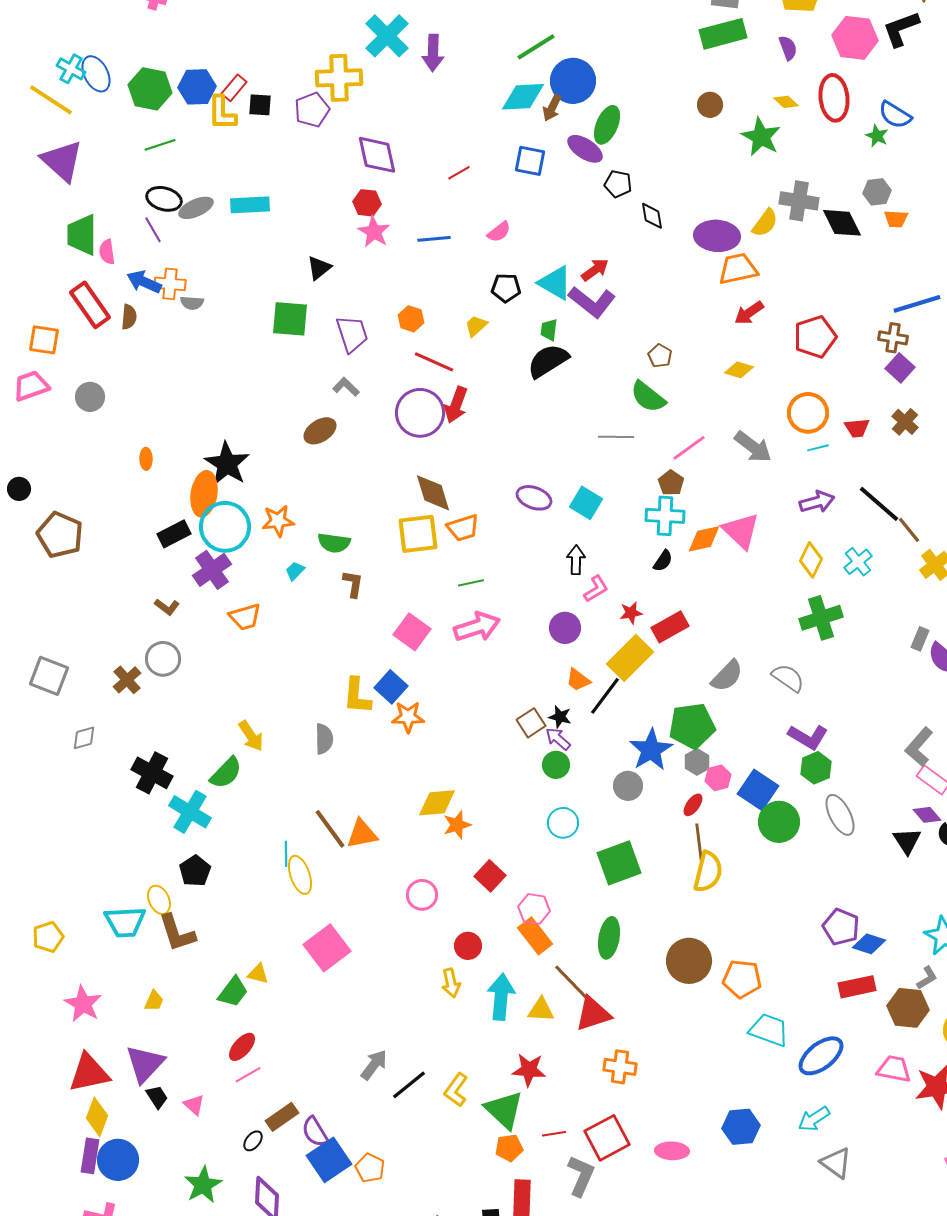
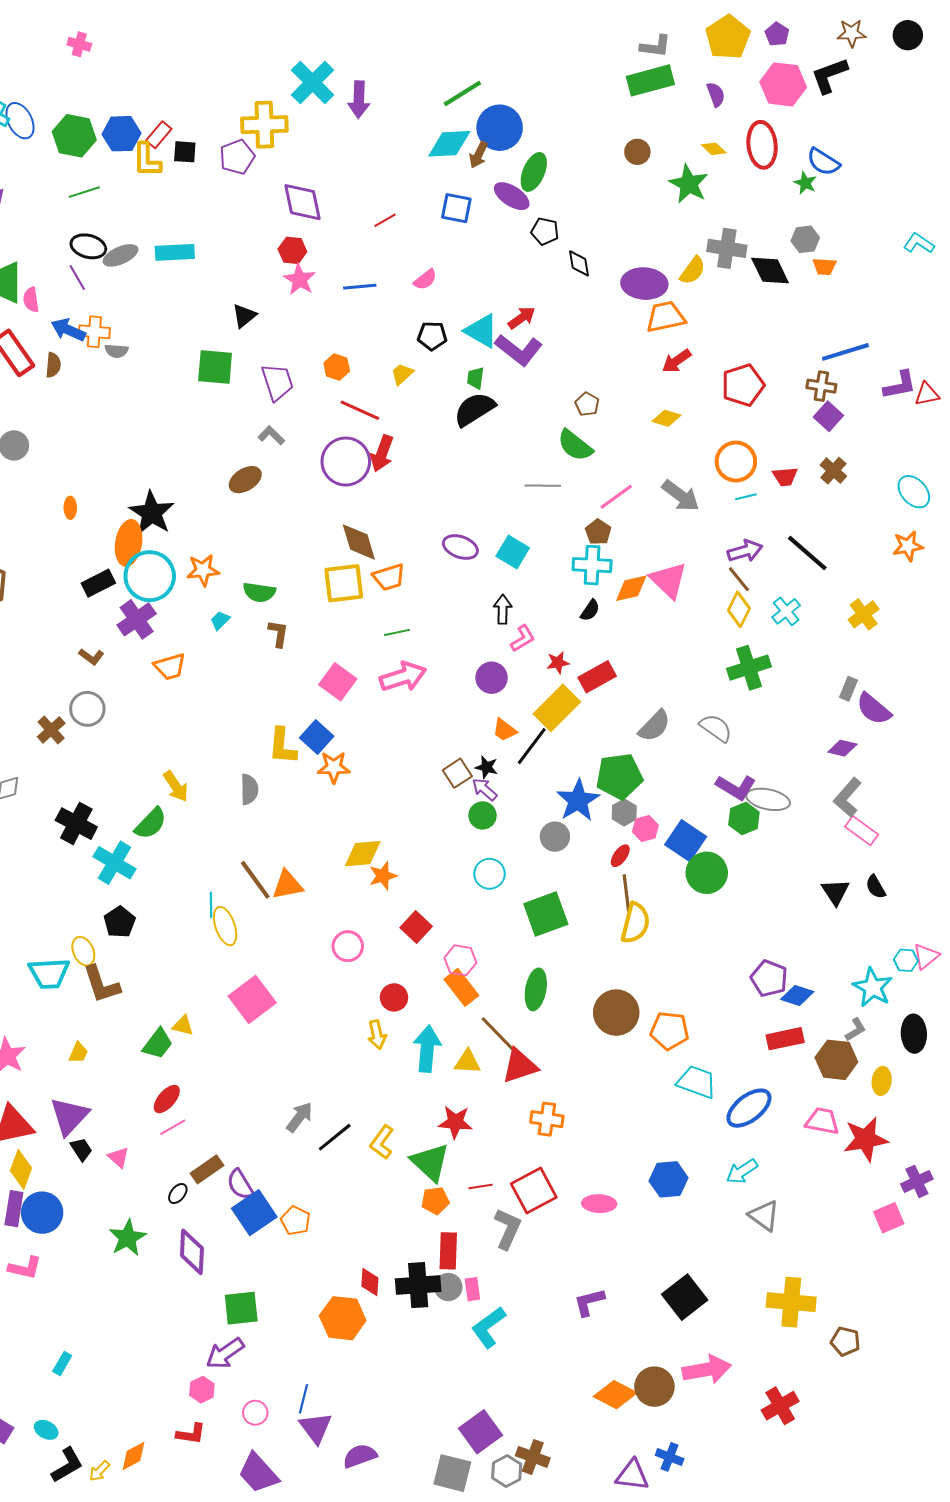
brown line: (909, 530) -> (739, 579), moved
gray ellipse: (840, 815) -> (768, 799), moved, turned -51
purple diamond: (927, 815) -> (842, 748), moved, turned -36

